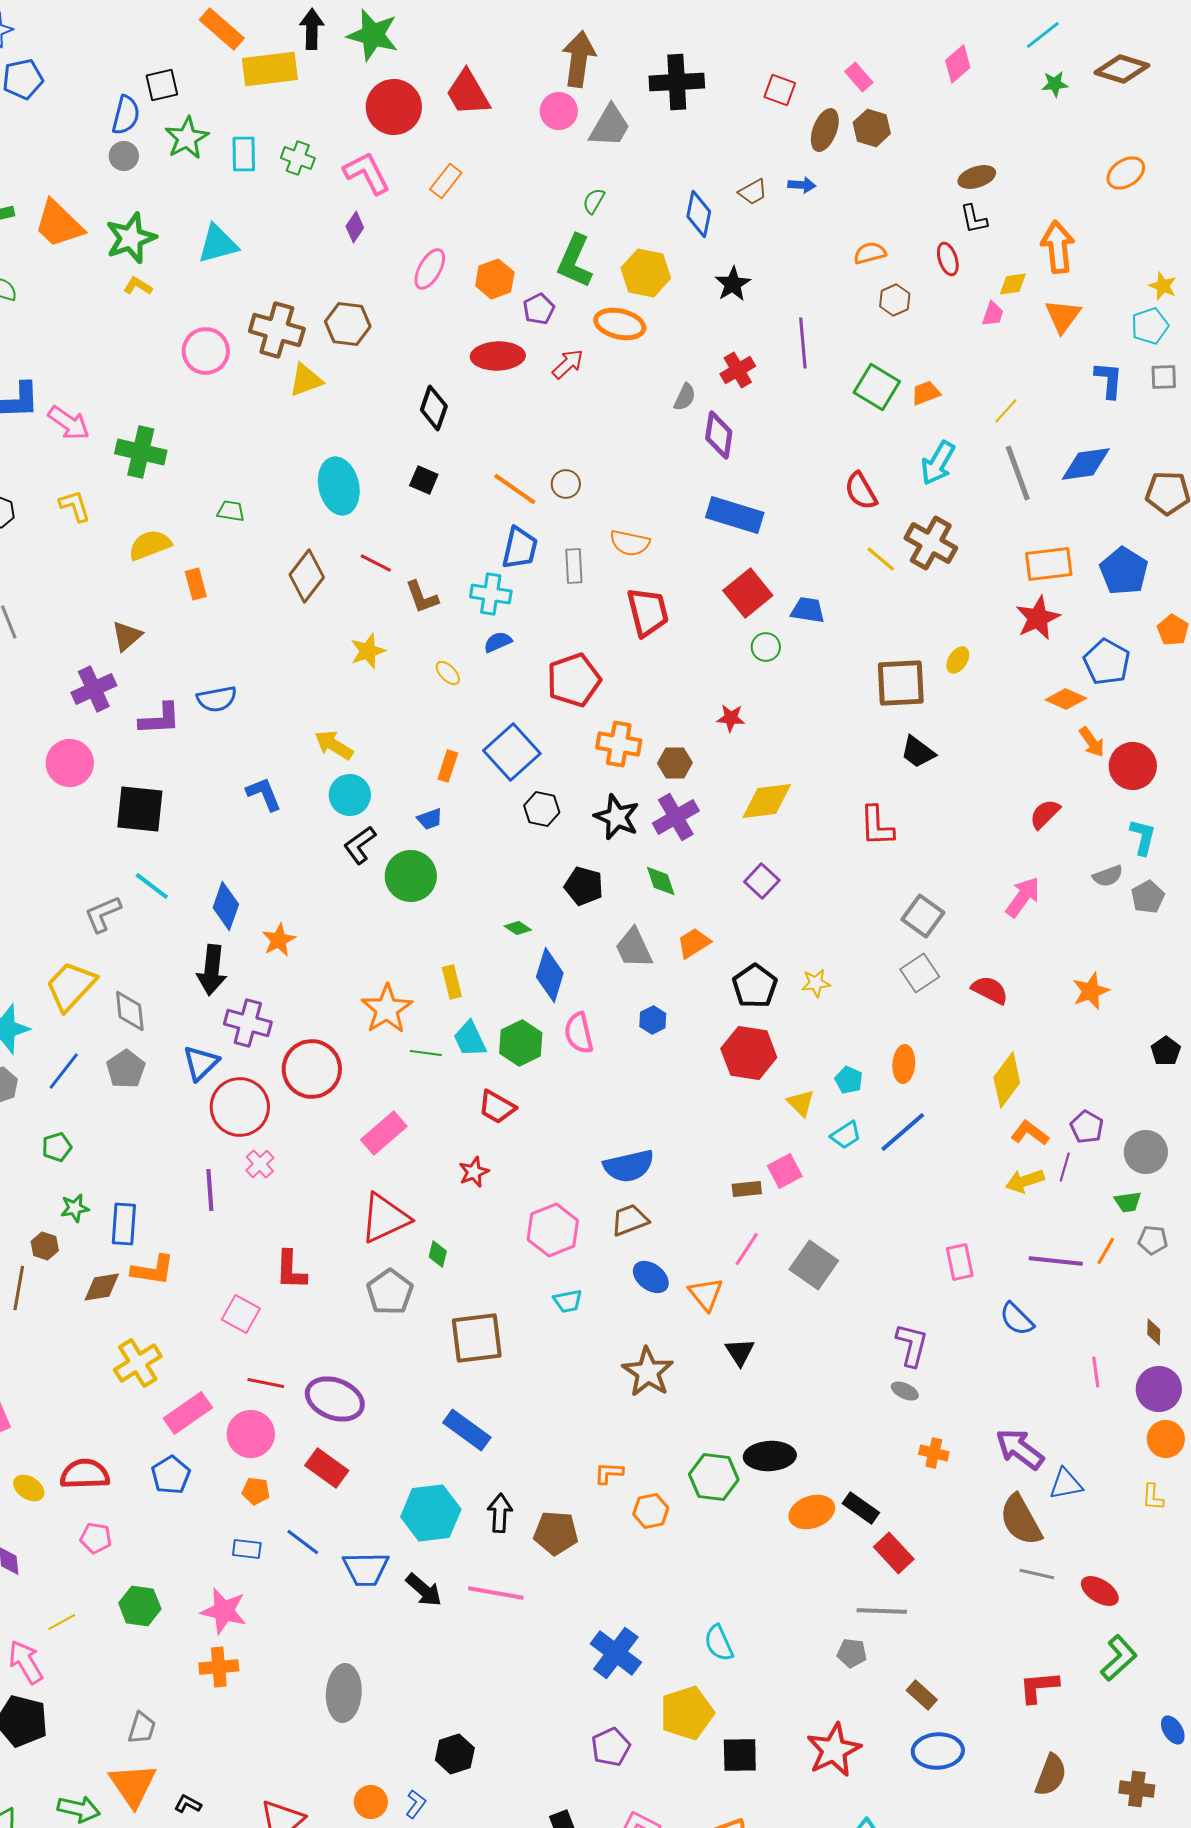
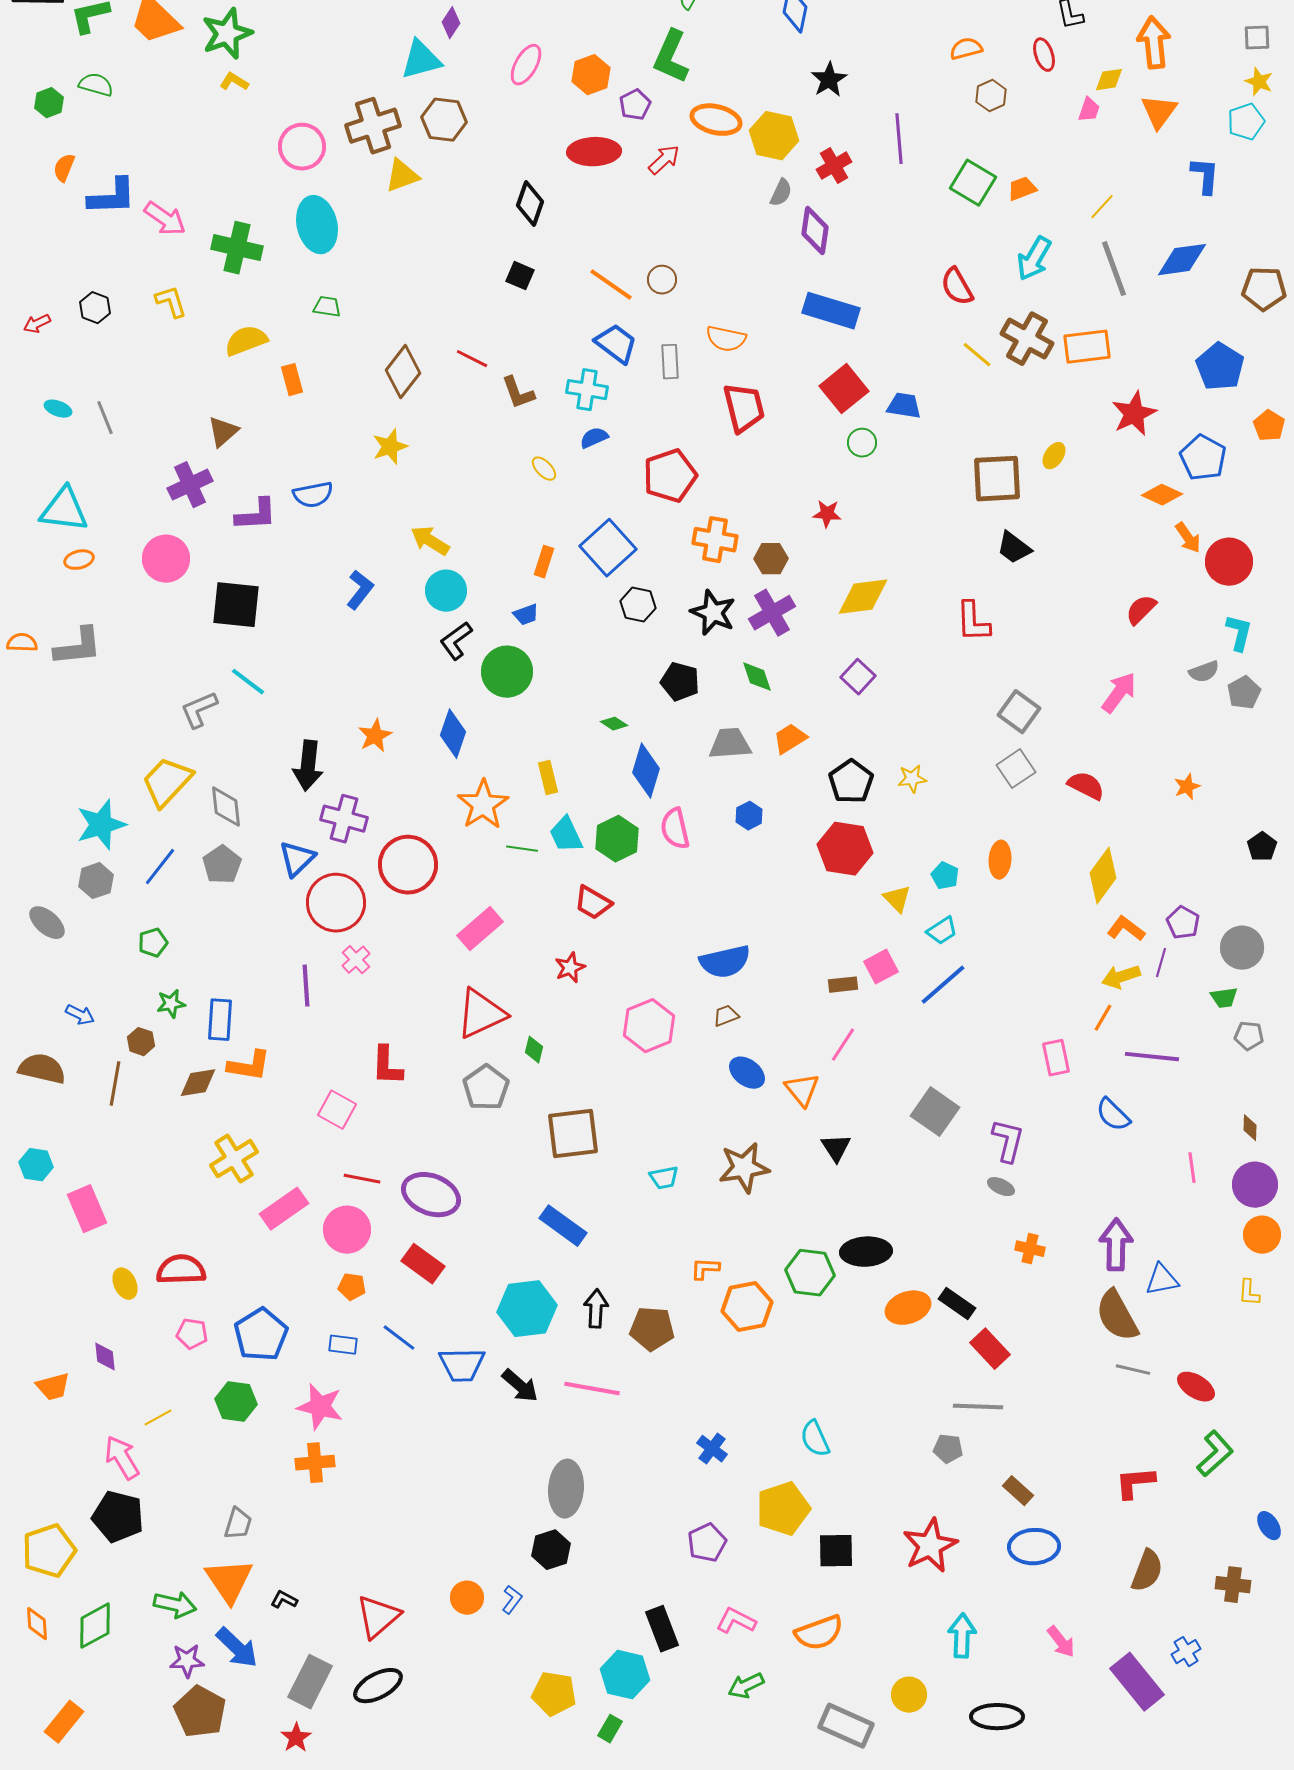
cyan triangle: (218, 244) -> (421, 60), moved
yellow hexagon: (646, 273) -> (774, 136), moved
brown cross: (277, 330) -> (373, 126), turned -34
gray square: (1164, 377) -> (1257, 38), moved
cyan ellipse: (339, 486) -> (317, 225), moved
blue trapezoid: (520, 548) -> (616, 344), turned -66
orange rectangle: (1049, 564) -> (1087, 347), moved
yellow star: (368, 651) -> (390, 447), moved
blue L-shape: (264, 794) -> (360, 590), turned 60
blue diamond: (226, 906) -> (453, 734), moved
gray trapezoid: (634, 948) -> (730, 744), turned 111
orange star: (1091, 991) -> (1187, 787), size x0.7
blue line: (903, 1132) -> (943, 985), moved
brown trapezoid: (630, 1220) -> (726, 1016), size x0.7
orange line: (1106, 1251) -> (1103, 1018), moved
gray square: (814, 1265) -> (935, 1112), moved
cyan trapezoid: (568, 1301) -> (664, 1178), moved
brown star: (648, 1372) -> (744, 1168), turned 30
purple arrow: (1020, 1449) -> (1116, 1245), turned 54
blue pentagon: (171, 1475) -> (261, 1335), moved, size x1.4
yellow ellipse: (29, 1488) -> (125, 1284), turned 32
orange hexagon: (651, 1511) -> (747, 1307), size x1.4
blue cross: (616, 1653) -> (712, 1449), size x0.6
gray ellipse: (344, 1693) -> (566, 1489), moved

